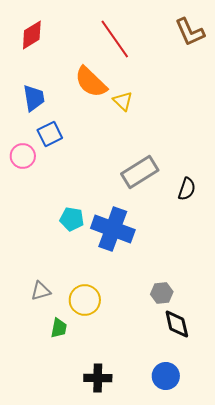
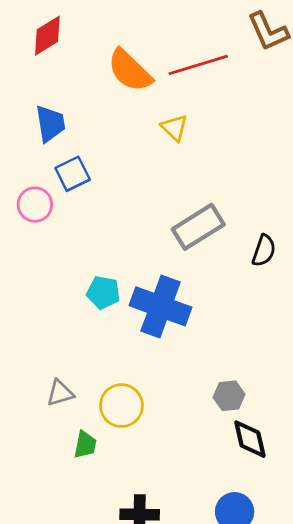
red line: (115, 39) -> (198, 65), moved, turned -72
orange semicircle: (91, 82) -> (130, 70), moved

